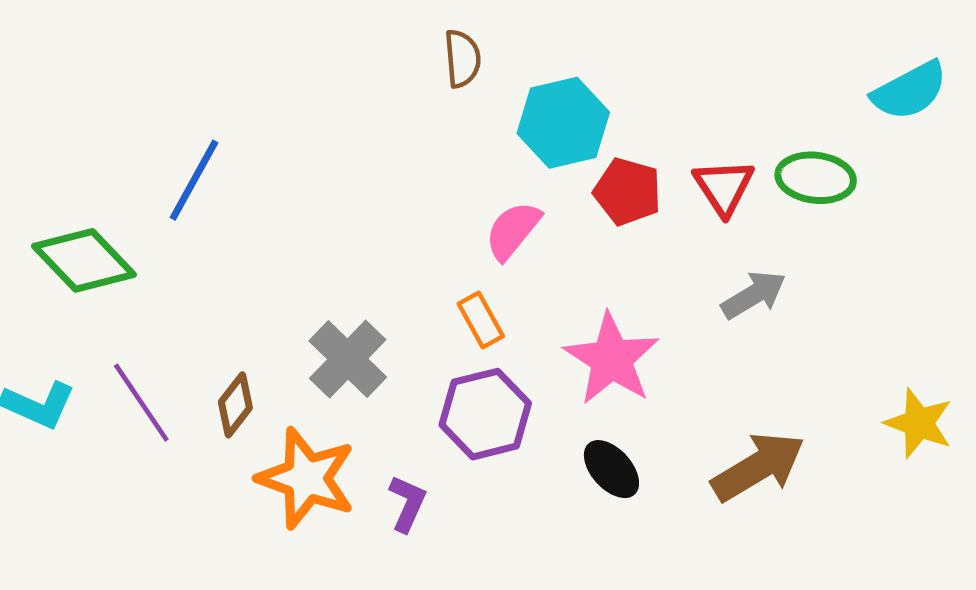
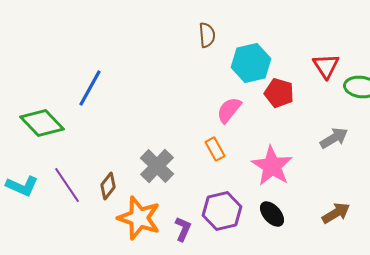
red triangle: (724, 187) -> (326, 66), moved
purple hexagon: (485, 414) -> (222, 211), moved
brown arrow: (758, 467) -> (336, 213), size x0.7

